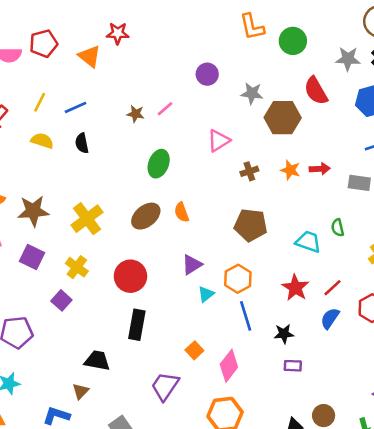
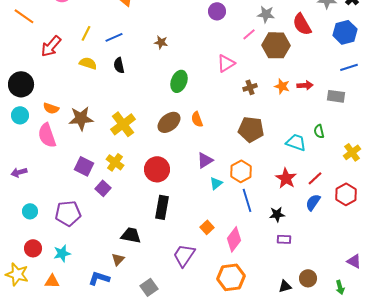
gray star: (252, 93) -> (266, 14), moved
pink line: (165, 109) -> (249, 34), moved
purple square: (32, 257) -> (84, 166), moved

